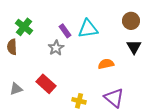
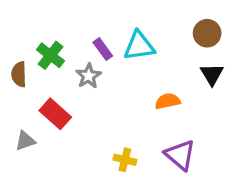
green cross: (24, 27) -> (51, 55), moved
red rectangle: (46, 84) -> (55, 114), moved

